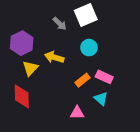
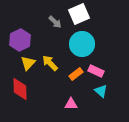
cyan circle: (89, 48) -> (82, 44), size x1.6
yellow arrow: (54, 57) -> (50, 63), moved, turned 30
cyan triangle: (101, 99) -> (101, 91), moved

